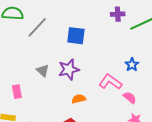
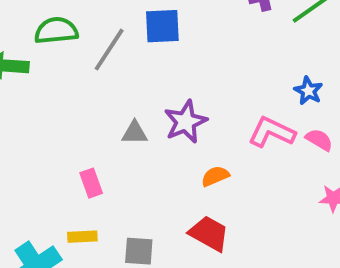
blue square: (76, 36) -> (162, 26), moved
gray triangle: (43, 71) -> (135, 133), turned -32
pink semicircle: (130, 98) -> (319, 140), moved

